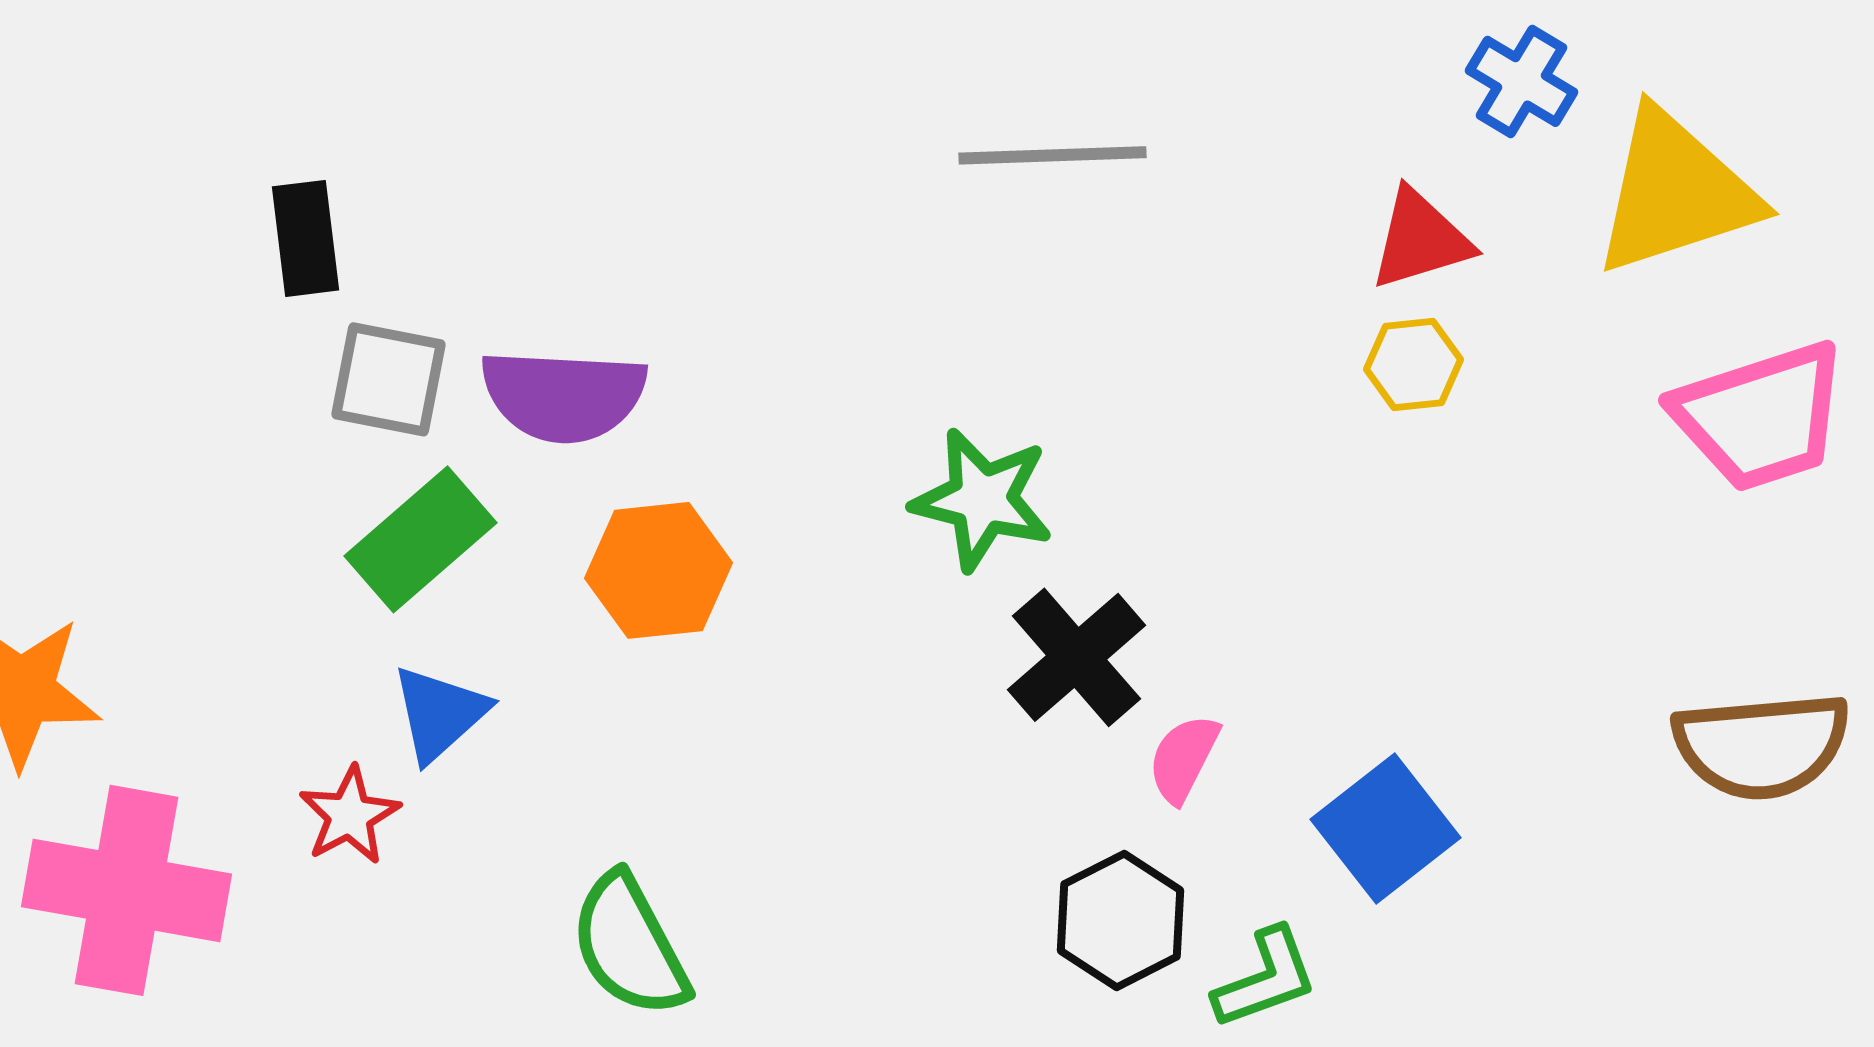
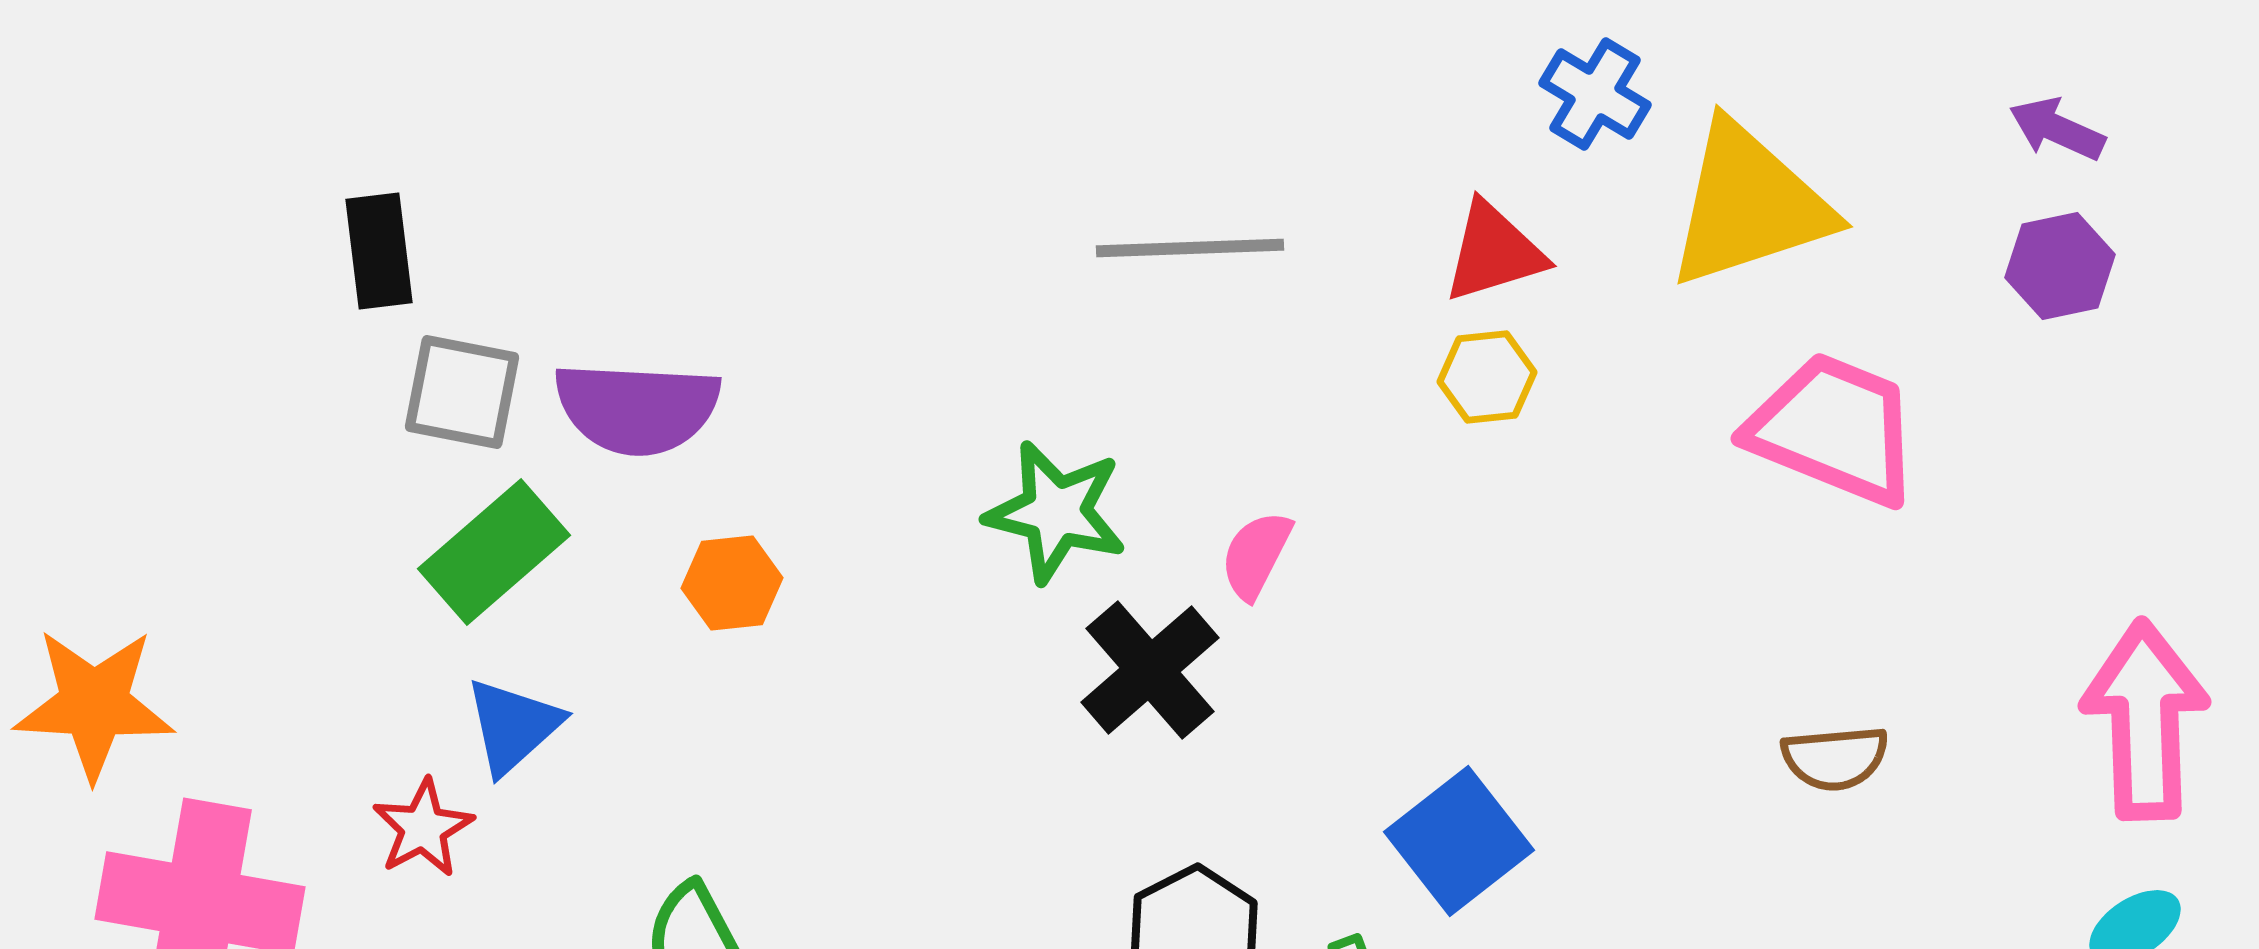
gray line: (1052, 155) -> (1190, 248), moved
pink trapezoid: (1760, 416) -> (1834, 429), turned -140
orange hexagon: (658, 570) -> (732, 583), size x0.7
brown semicircle: (1762, 745) -> (1835, 758), size x0.6
pink semicircle: (1184, 758) -> (1256, 555), moved

